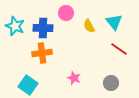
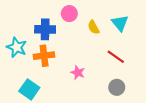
cyan star: (15, 26) -> (17, 47), moved
red line: (119, 49) -> (116, 57), moved
pink star: (74, 78) -> (78, 73), moved

